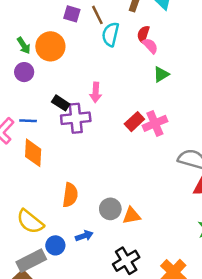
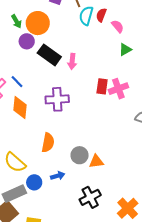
red semicircle: (143, 34) -> (101, 15), moved
purple circle: (24, 72) -> (27, 41), moved
black rectangle: (61, 103) -> (49, 55), moved, size x1.6
purple cross: (76, 118) -> (57, 99), moved
blue line: (28, 121) -> (17, 82), turned 40
red rectangle: (134, 122) -> (102, 86), turned -42

